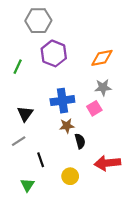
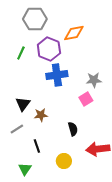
orange diamond: (102, 58) -> (74, 33), moved
green line: (18, 67) -> (21, 53), moved
blue cross: (62, 101) -> (57, 75), moved
brown star: (67, 126) -> (41, 115), moved

